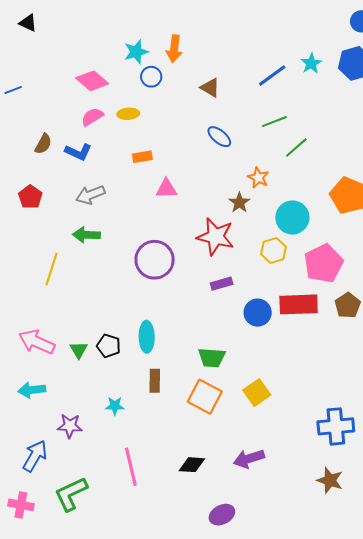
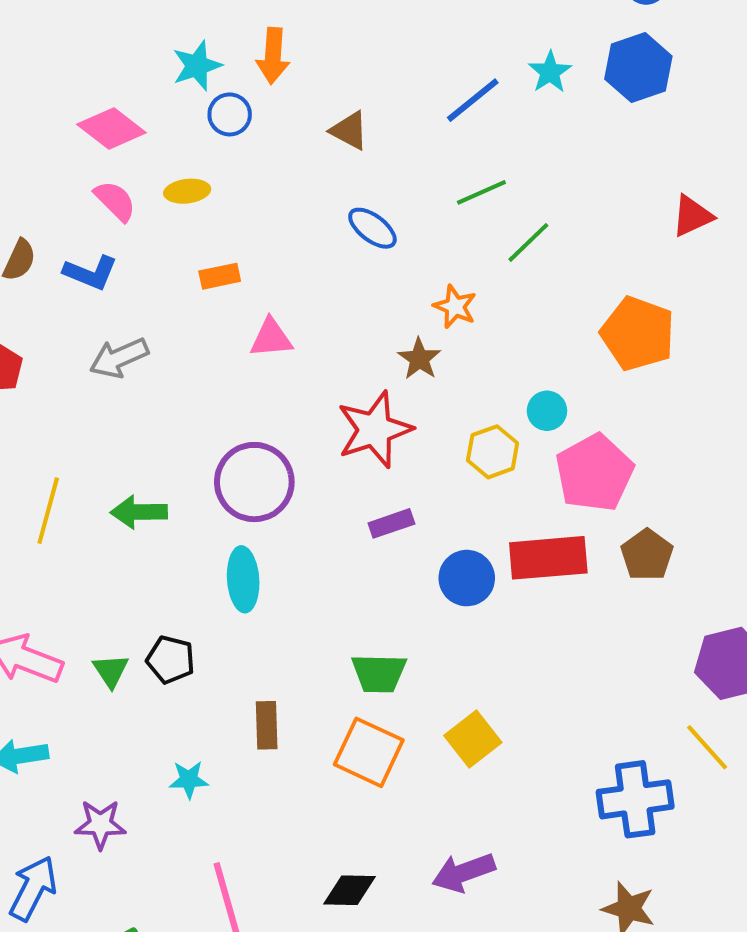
pink semicircle: (92, 117) -> (115, 201), turned 80
cyan circle: (292, 217) -> (547, 411), moved, size x0.6
green arrow: (86, 235) -> (139, 512), moved
red star: (215, 237) -> (375, 430), turned -30
cyan ellipse: (147, 337) -> (243, 579), moved

